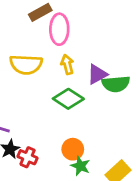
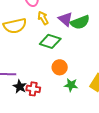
purple triangle: (97, 74) -> (65, 19), turned -35
orange circle: (73, 149) -> (60, 67), moved

